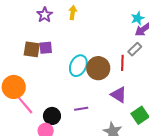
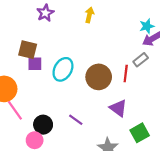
yellow arrow: (73, 12) -> (89, 15), moved
purple square: (46, 48) -> (35, 64), moved
cyan ellipse: (78, 66) -> (63, 69), moved
purple line: (81, 109) -> (76, 120), turned 40

